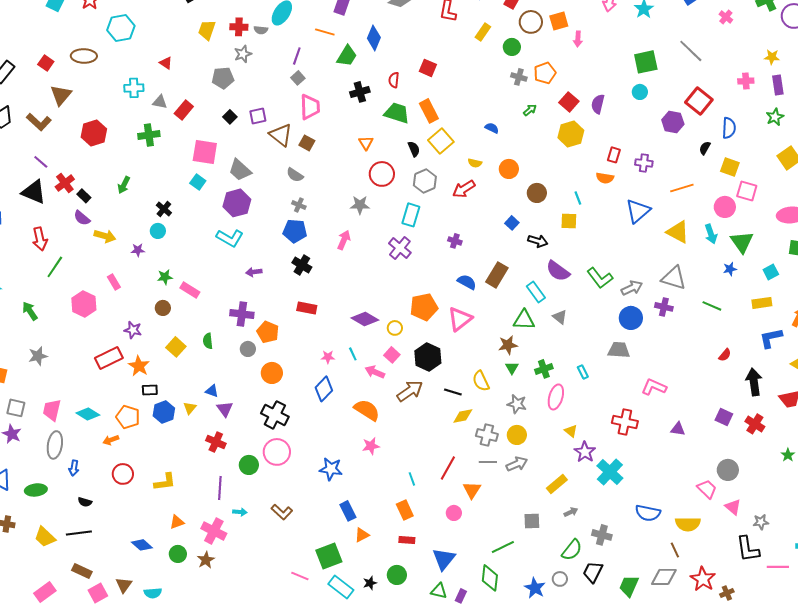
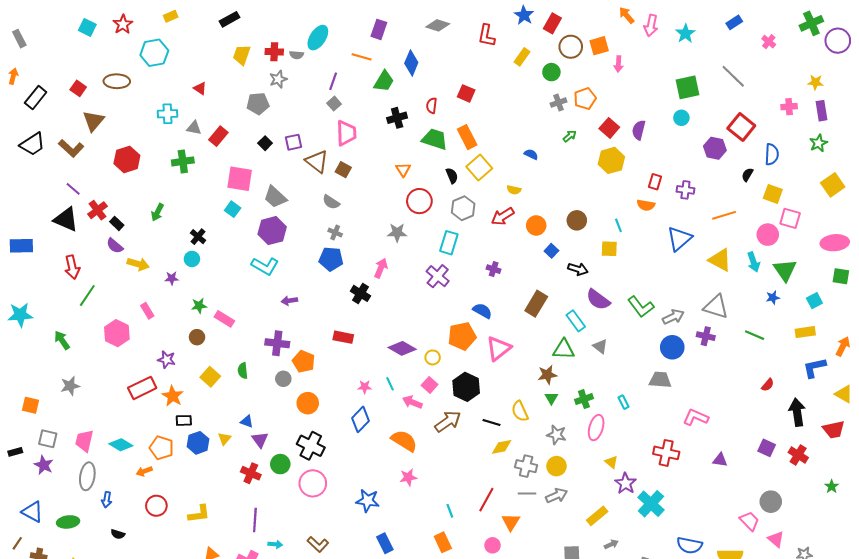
gray cross: (519, 77) -> (559, 103), turned -35
orange circle: (509, 169) -> (536, 225), moved
black cross: (302, 265) -> (361, 293), moved
blue semicircle: (467, 282) -> (482, 311), moved
green circle: (249, 465) -> (280, 464), moved

